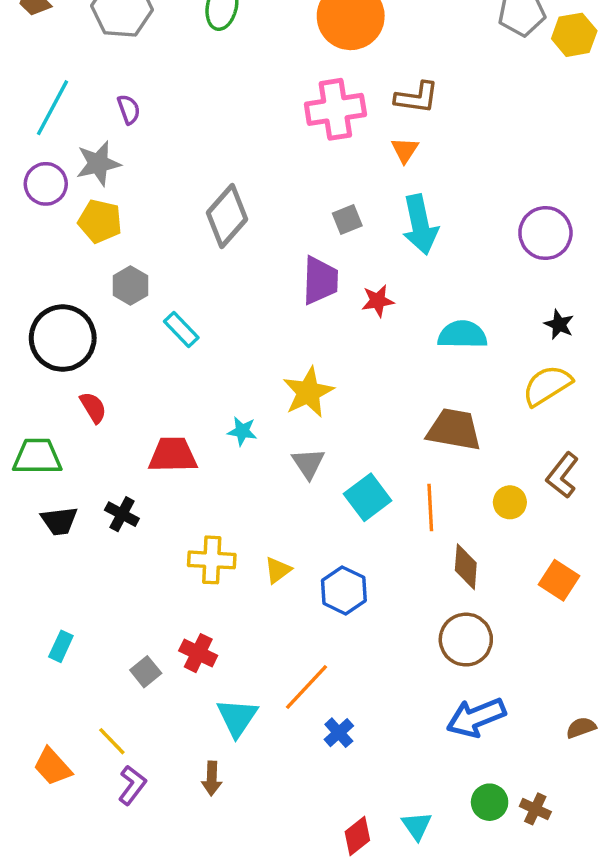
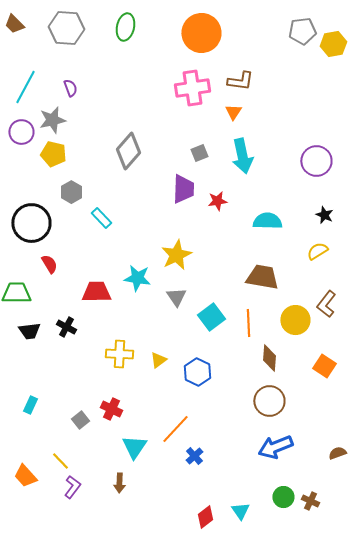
yellow semicircle: (547, 385) -> (317, 251), size x0.7
cyan star: (242, 431) -> (137, 278), size x1.5
yellow circle: (510, 502) -> (295, 320), size x1.5

